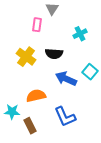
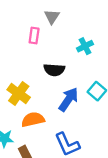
yellow cross: (26, 57) -> (19, 94), moved
blue arrow: (66, 79) -> (68, 99), turned 100

